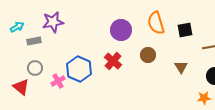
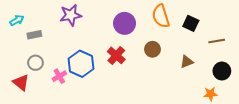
purple star: (53, 22) -> (71, 15), moved
black square: (185, 30) -> (191, 23), turned 35
brown triangle: (181, 67) -> (187, 62), turned 40

